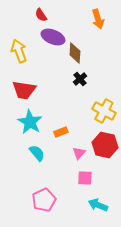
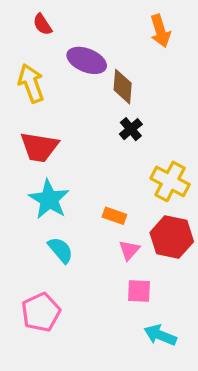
red semicircle: (41, 15) -> (43, 24), moved
orange rectangle: (61, 132) -> (114, 216), moved, turned 40
pink pentagon: (44, 200) -> (41, 312), moved

